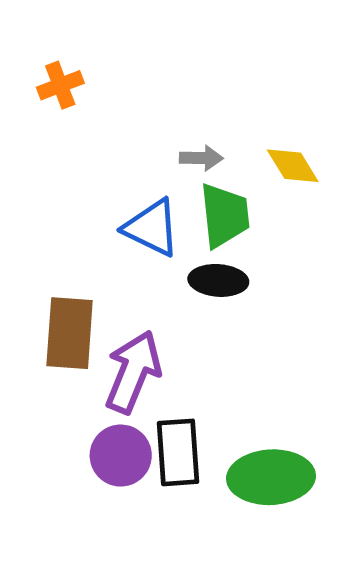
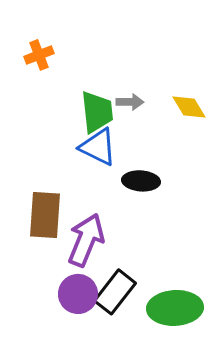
green trapezoid: (225, 215) -> (97, 112), moved
black rectangle: (178, 452) -> (115, 292), turned 42

